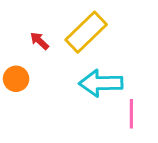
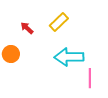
yellow rectangle: (86, 32) -> (59, 22), size x0.7

